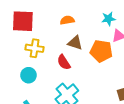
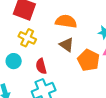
orange semicircle: (67, 20) -> (66, 21), size x1.5
red semicircle: (64, 62) -> (41, 66), moved

